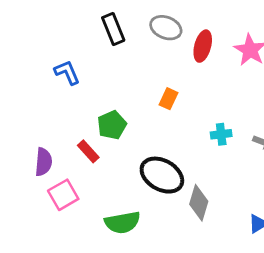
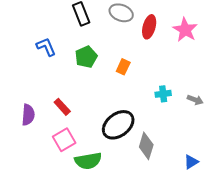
green pentagon: (112, 125) -> (86, 57), moved
black ellipse: (162, 175) -> (118, 125), turned -68
pink square: (63, 195) -> (64, 140), moved

